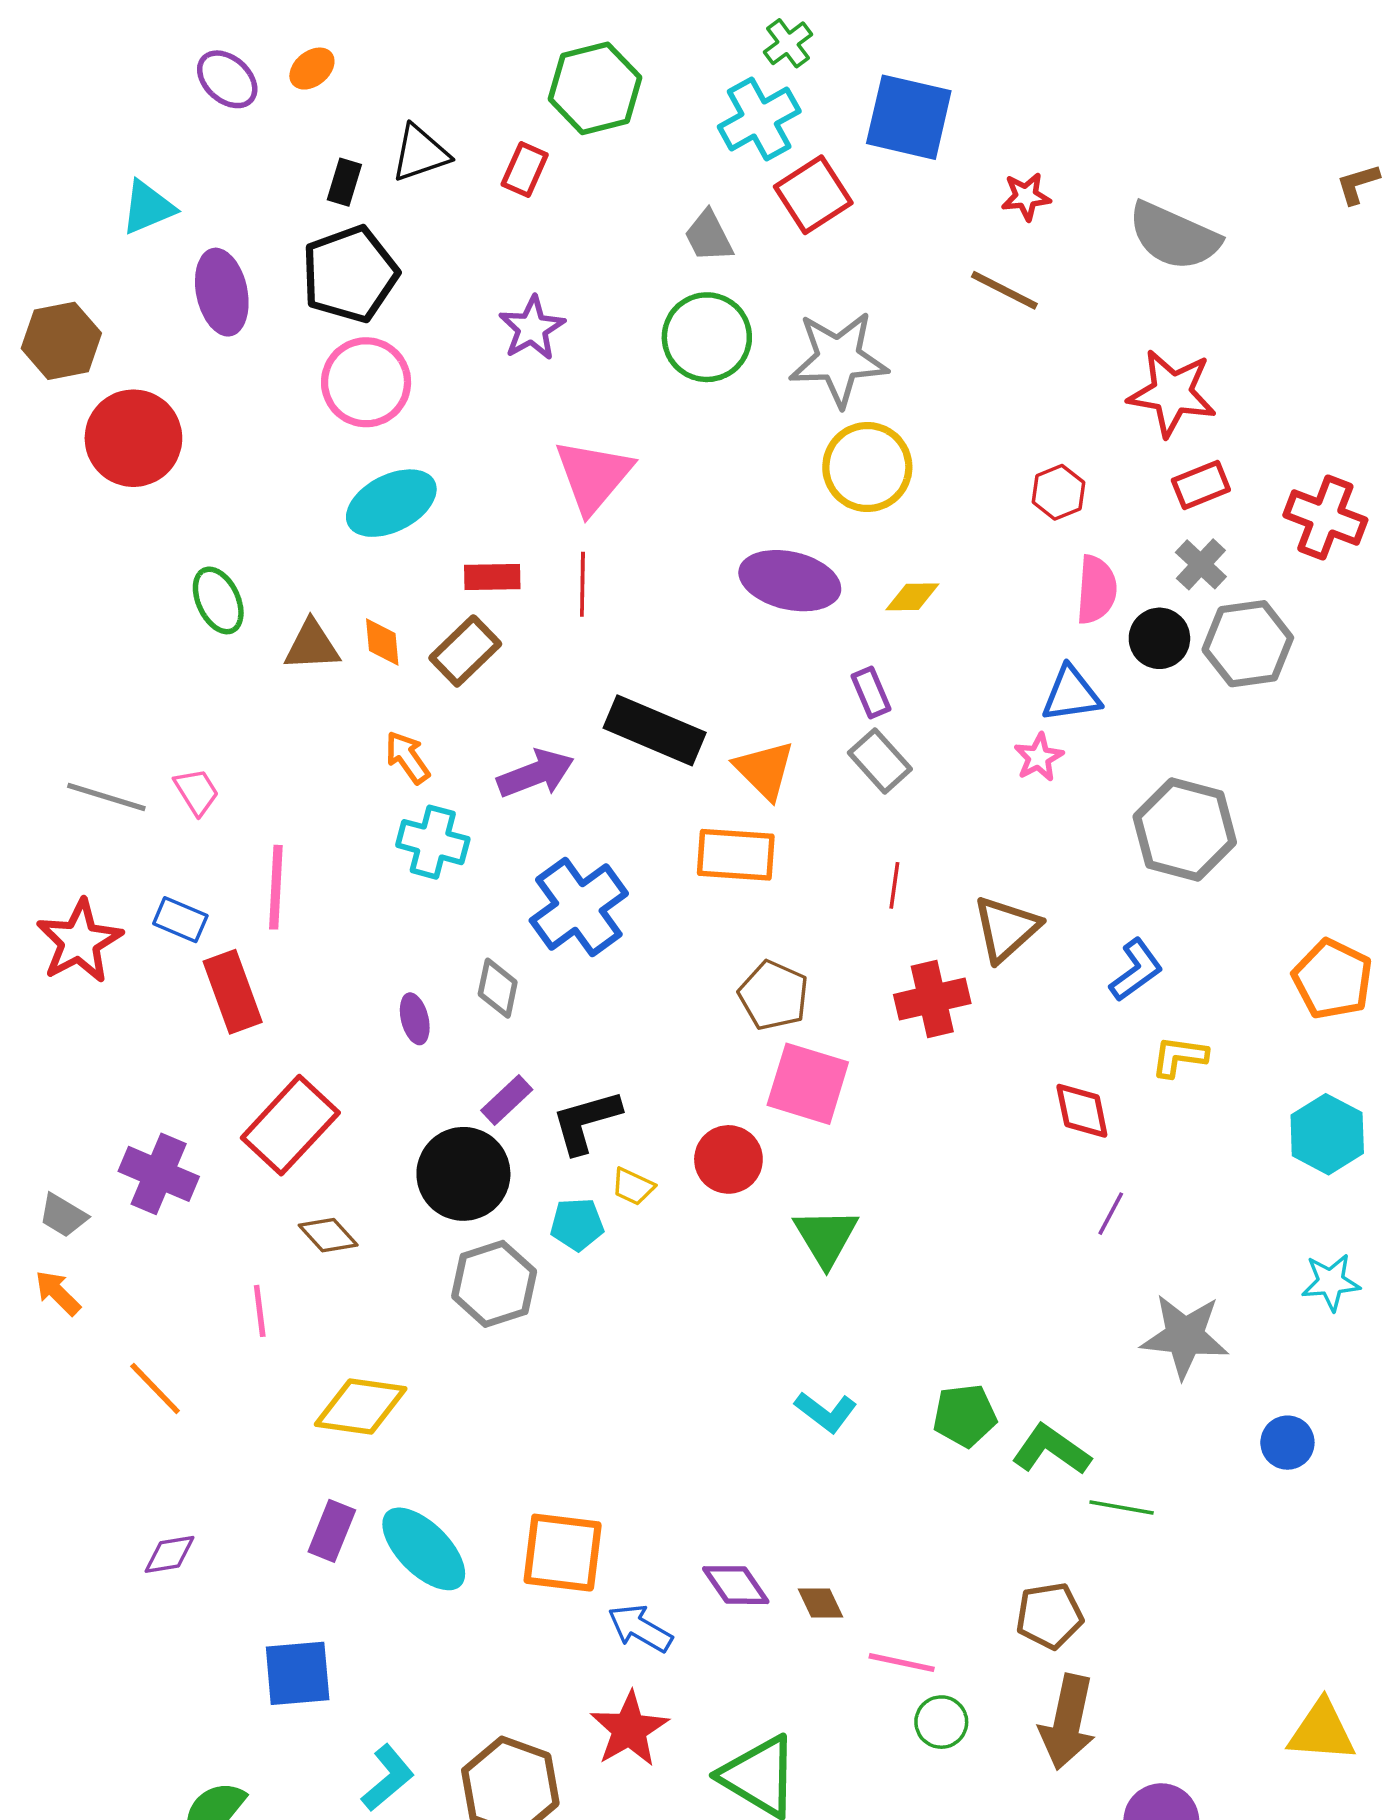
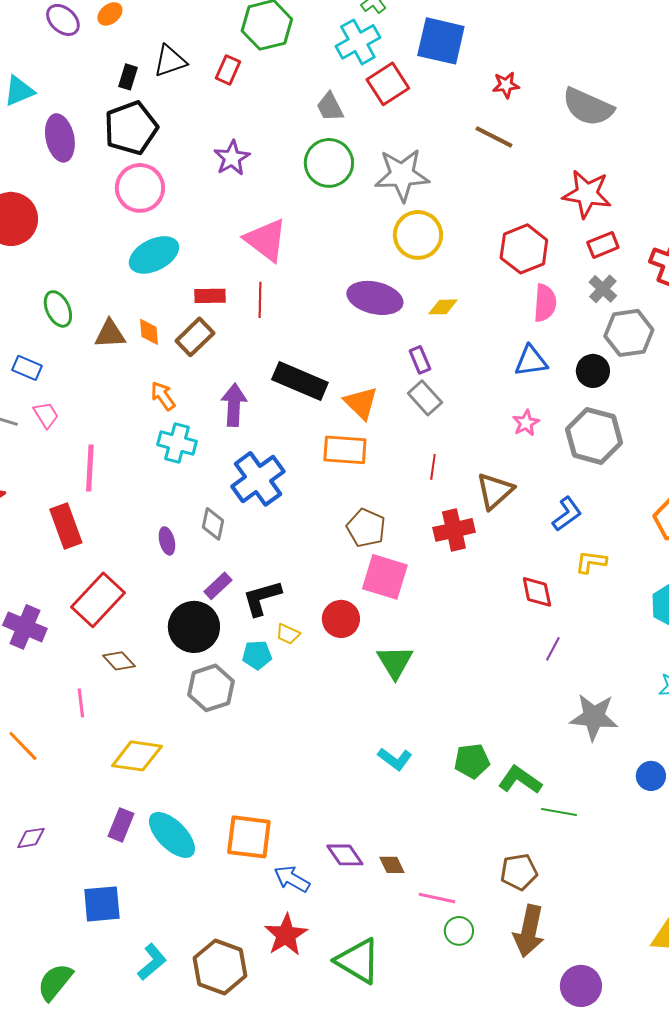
pink triangle: (593, 476) -> (266, 240), turned -33
red hexagon: (1058, 492) -> (524, 249), size x1.6
black circle: (1159, 638) -> (593, 371), moved
pink star: (1039, 757) -> (526, 423), moved
purple arrow: (536, 774) -> (234, 405), turned -66
blue rectangle: (180, 920) -> (27, 368), moved

